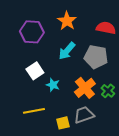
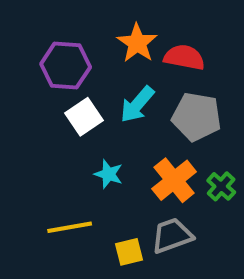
red semicircle: (106, 28) -> (184, 57), moved
white square: (35, 71) -> (84, 117), moved

